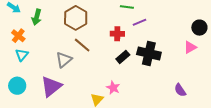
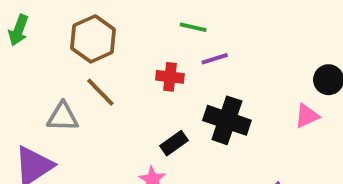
black rectangle: (123, 57) -> (174, 143), moved
gray triangle: (64, 60) -> (63, 117), turned 36

